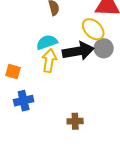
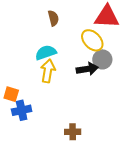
black arrow: (78, 51) -> (87, 69), moved, size x0.7
orange square: (13, 72) -> (11, 94), moved

